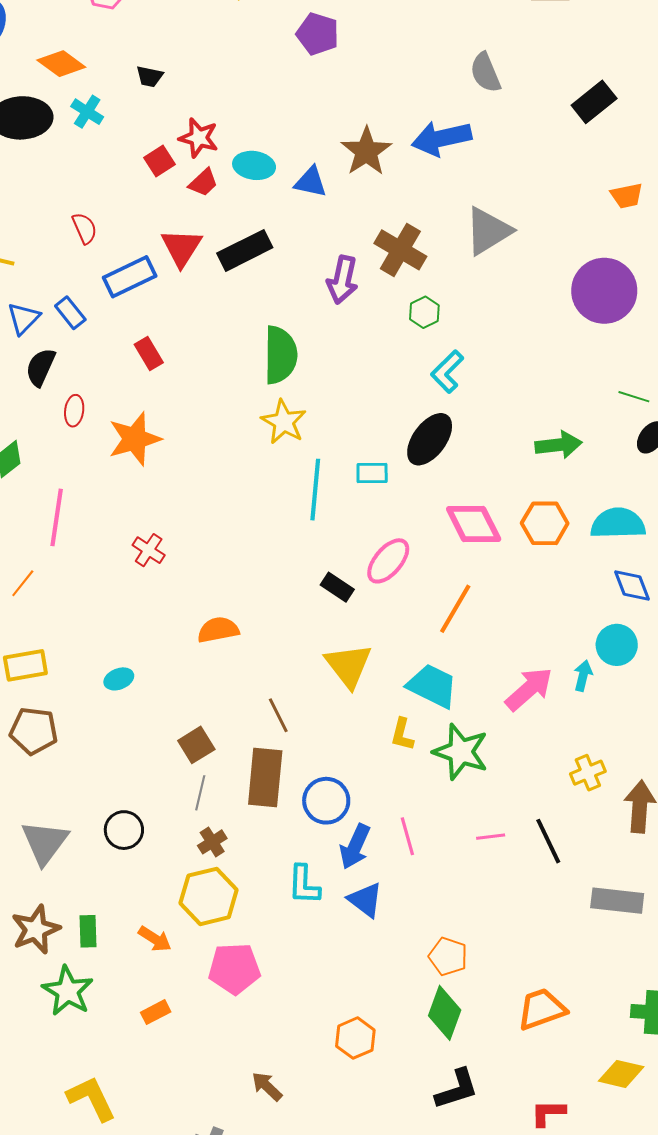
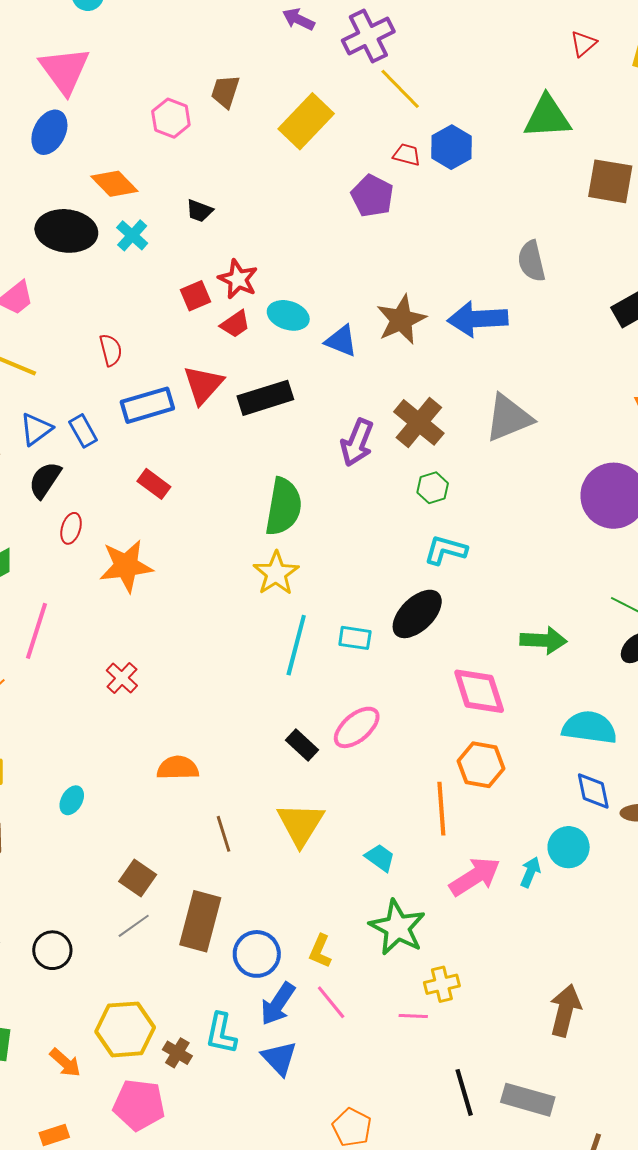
red rectangle: (149, 353) -> (154, 484), turned -32
cyan L-shape: (447, 372) -> (445, 550), turned 51
orange hexagon: (545, 523) -> (481, 765), moved
pink diamond: (474, 524) -> (479, 691), moved
orange line: (455, 609) -> (441, 809), moved, turned -44
cyan ellipse: (119, 679) -> (72, 800), turned -48
cyan trapezoid: (432, 686) -> (380, 858), size x0.6
brown line: (278, 715) -> (223, 834), moved
yellow L-shape: (402, 734) -> (320, 951), moved
brown square: (196, 745) -> (138, 878), turned -33
yellow cross: (588, 773) -> (442, 984), moved
gray line: (200, 793) -> (134, 926), turned 32
pink line: (407, 836) -> (331, 1002), turned -33
black line: (548, 841) -> (464, 1092), moved
brown cross: (212, 842) -> (177, 1053), moved, turned -36

